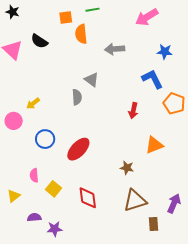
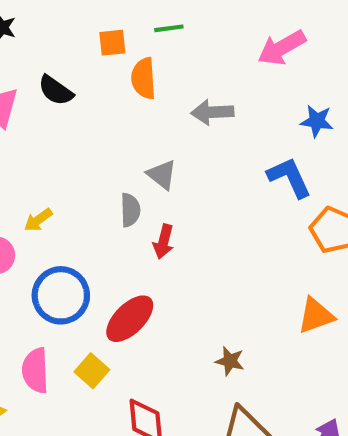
red arrow: (133, 111) -> (164, 242), moved
blue circle: (45, 139) -> (61, 295), size x1.4
orange triangle: (154, 145) -> (316, 315), moved
pink semicircle: (34, 175) -> (35, 370), size x1.5
yellow square: (53, 189) -> (92, 371), moved

